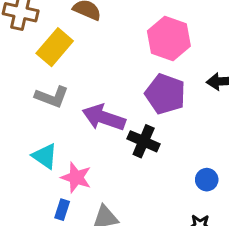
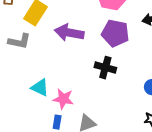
gray L-shape: (52, 97) -> (19, 41), moved
purple arrow: (104, 118) -> (69, 33), moved

